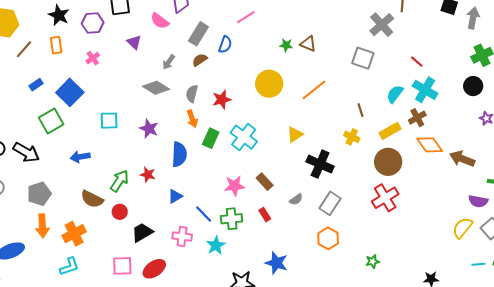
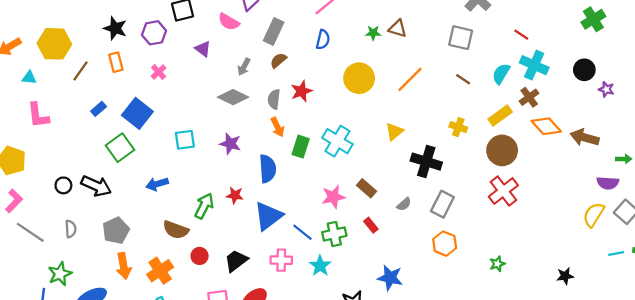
blue semicircle: (225, 45) -> (323, 40), moved
black circle: (473, 86) -> (584, 70), moved
red star: (222, 99) -> (301, 91), moved
brown line: (360, 110) -> (463, 79), moved, turned -32
blue triangle: (175, 196) -> (268, 216), size x1.8
red circle: (120, 212) -> (200, 256), moved

